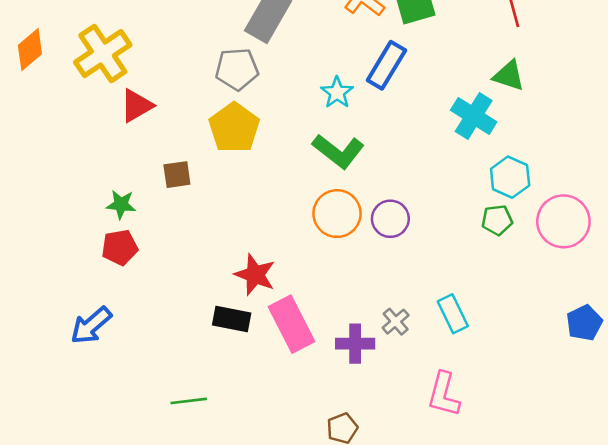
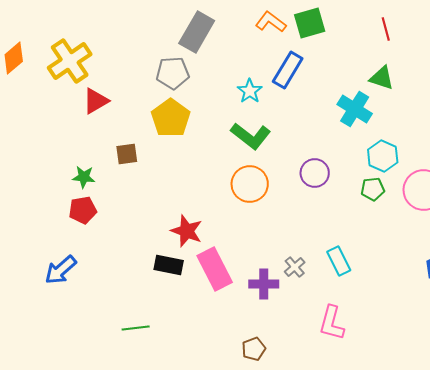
purple circle: (390, 219) -> (315, 173), moved

